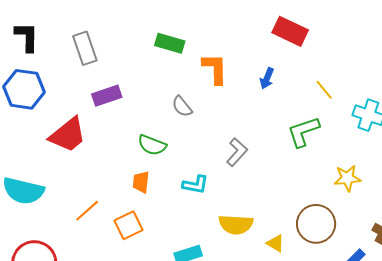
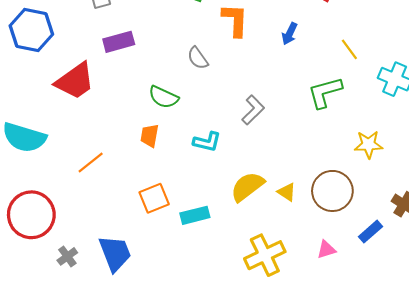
yellow semicircle: (236, 224) -> (247, 187), turned 136
orange square: (129, 225) -> (154, 198), moved
yellow triangle: (275, 243) -> (287, 192), moved

